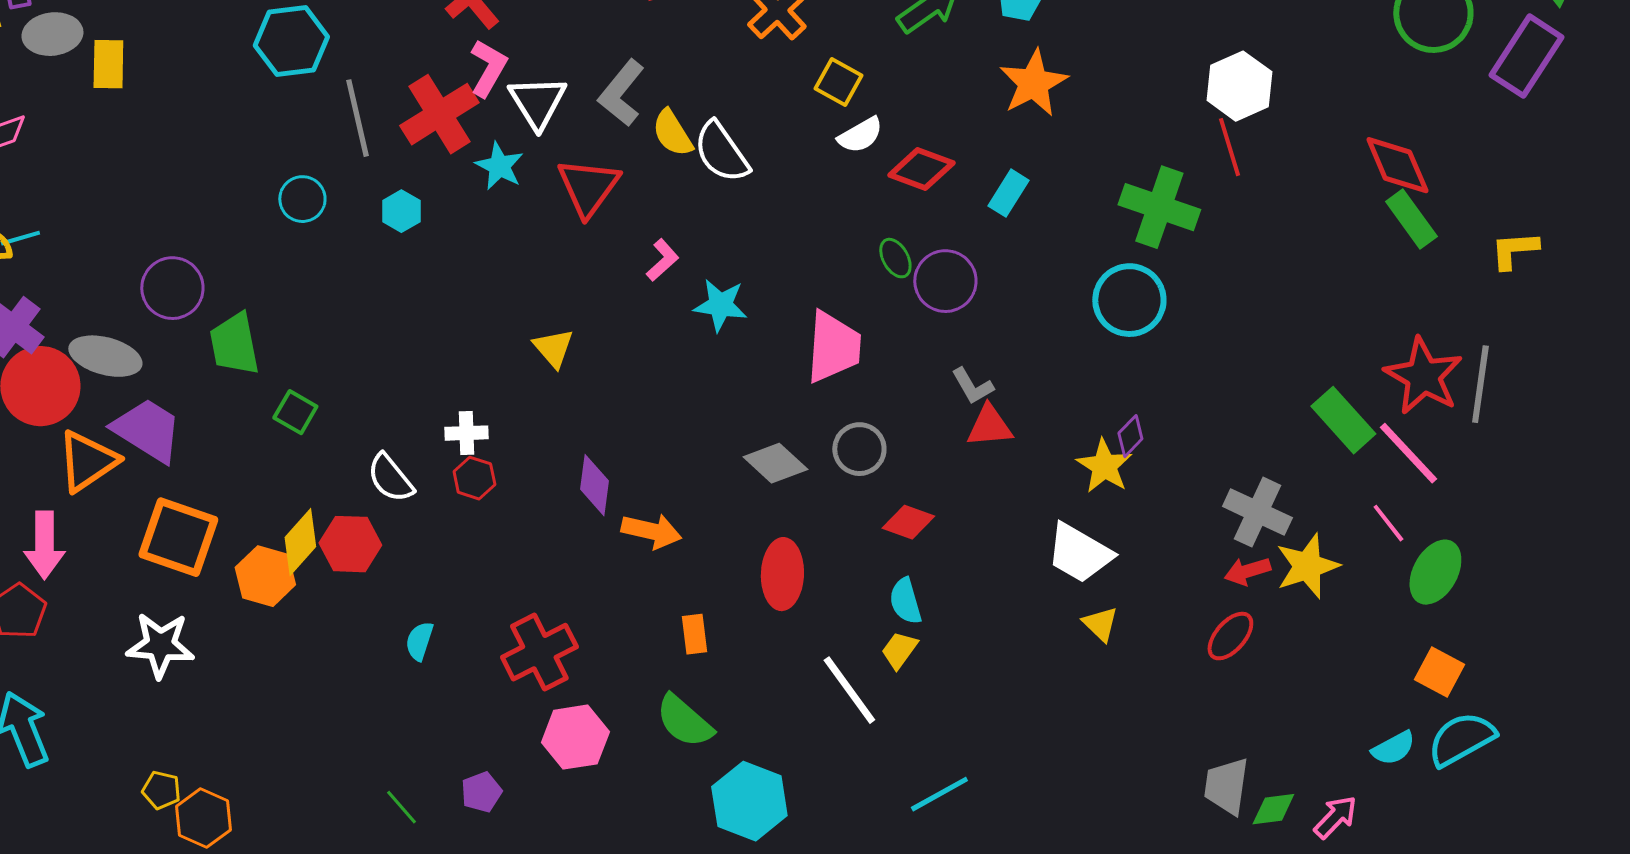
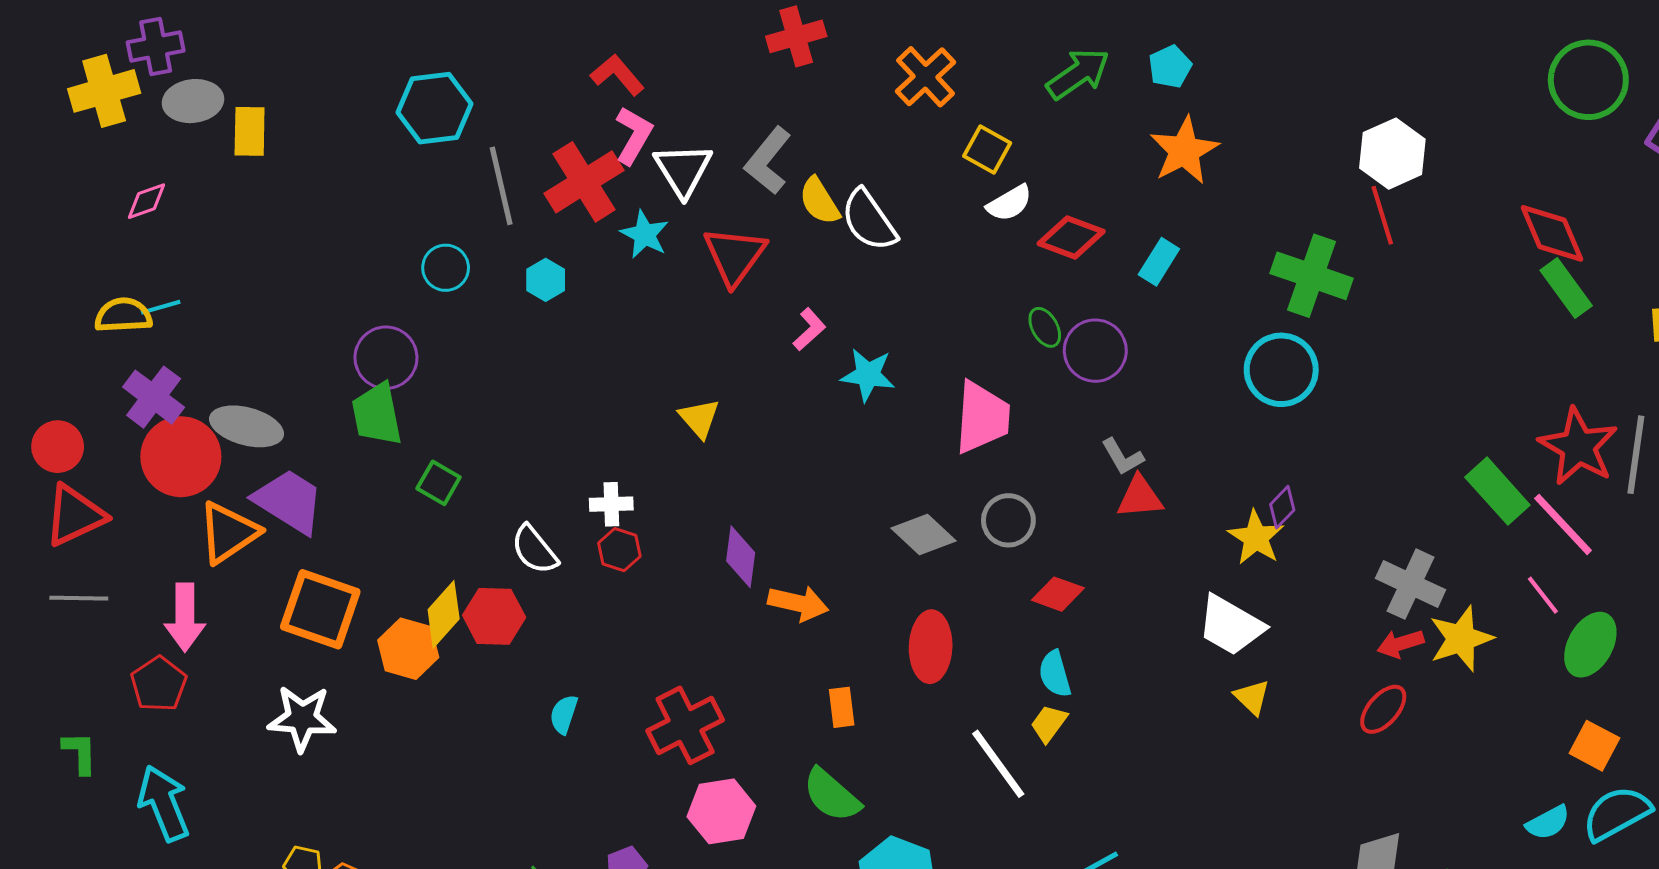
purple circle: (172, 288) -> (386, 358), moved

